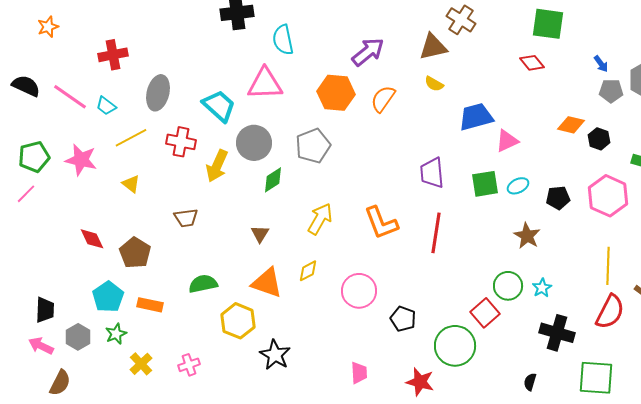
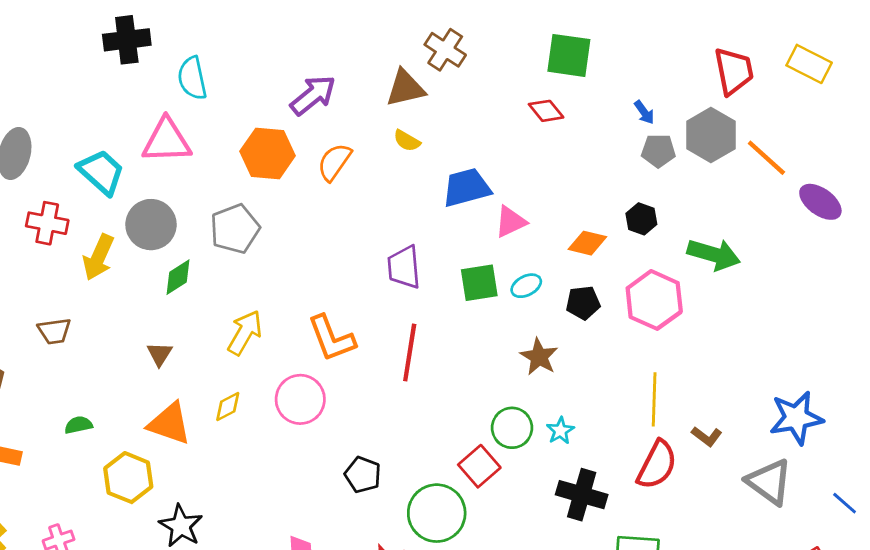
orange diamond: (571, 125) -> (587, 243), moved
green semicircle: (203, 284) -> (79, 425), size x0.7
pink circle: (359, 291) -> (300, 399), moved

